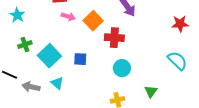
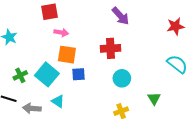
orange square: (93, 21) -> (67, 55), moved, turned -30
green cross: (25, 44) -> (20, 75), moved

